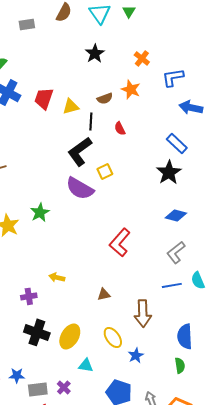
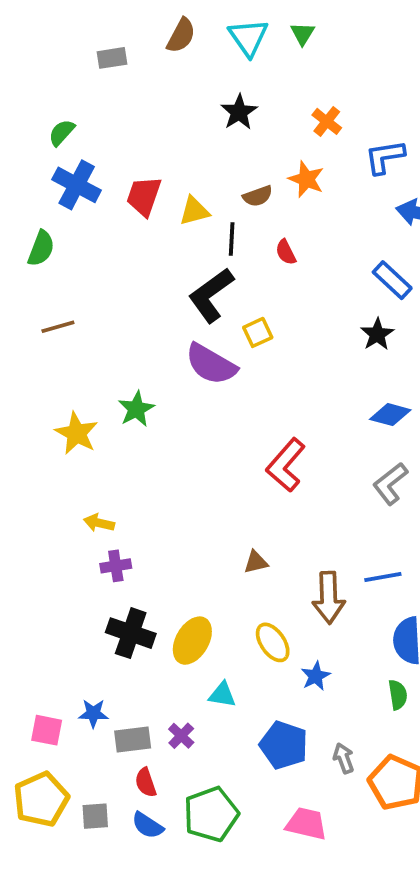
black star: (169, 172) -> (377, 334), size x0.7
yellow arrow: (57, 277) -> (99, 523), moved
blue line: (172, 285) -> (383, 577), moved

